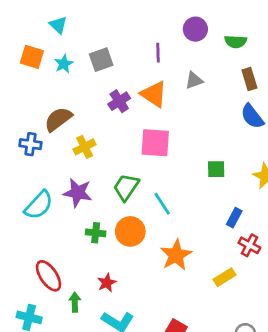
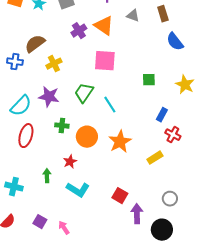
brown rectangle: (249, 79) -> (163, 14), moved
gray triangle: (194, 80) -> (133, 16), turned 40
orange circle: (130, 231) -> (87, 137), moved
red ellipse: (49, 276) -> (26, 136), moved, turned 50

